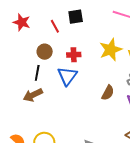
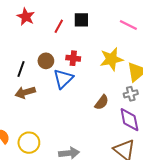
red line: (55, 26) -> (59, 26), turned 48
brown circle: (45, 52) -> (46, 61), moved
black line: (37, 73) -> (21, 69), moved

